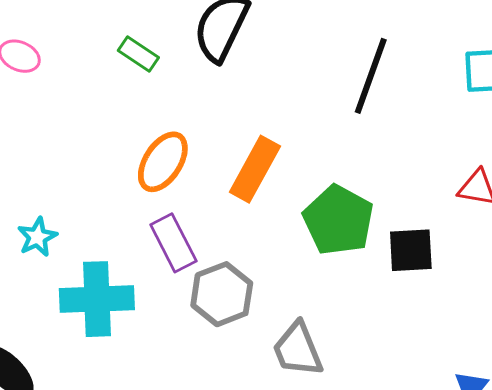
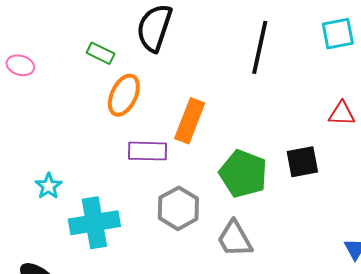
orange ellipse: (163, 162) -> (124, 95), moved
green pentagon: (338, 220) -> (243, 174), moved
purple rectangle: (173, 243) -> (148, 151), moved, turned -54

